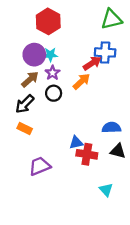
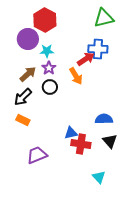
purple circle: (34, 55) -> (28, 39), moved
orange arrow: (81, 81) -> (76, 76), turned 102
black triangle: (118, 151) -> (110, 141), turned 35

